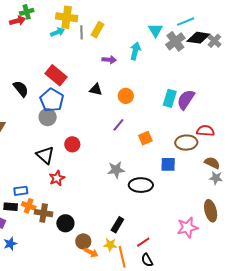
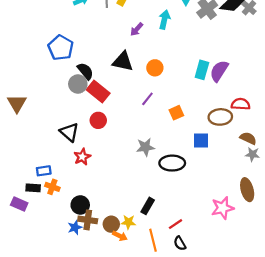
purple arrow: (109, 60) -> (137, 29), turned 128
red rectangle: (56, 75) -> (98, 91), moved
black semicircle: (21, 89) -> (85, 71), moved
black triangle: (96, 90) -> (123, 61), size x1.5
blue pentagon: (52, 100) -> (61, 48), moved
gray circle: (48, 117) -> (78, 84), moved
brown cross: (44, 213) -> (88, 220), moved
black circle: (65, 223) -> (80, 205), moved
blue star: (10, 244) -> (75, 227), moved
yellow star: (110, 245) -> (128, 222), moved

